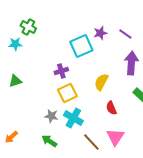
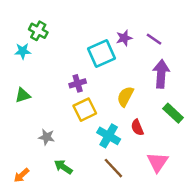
gray star: (51, 116) -> (47, 137), moved
cyan cross: (73, 118) -> (109, 136), moved
orange arrow: (11, 137) -> (21, 175), moved
pink triangle: (115, 137) -> (158, 162), moved

